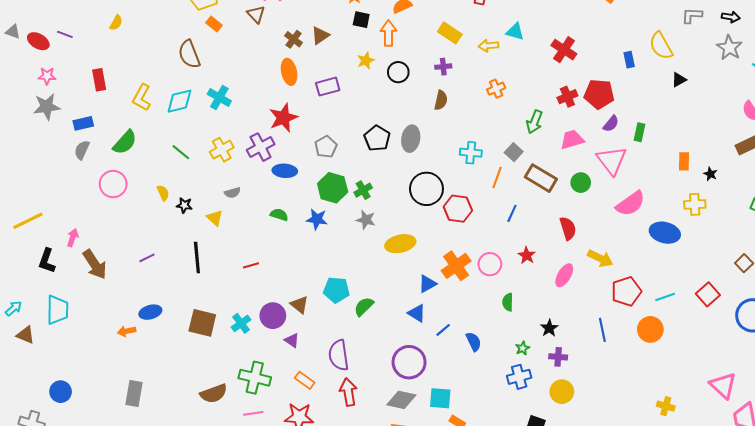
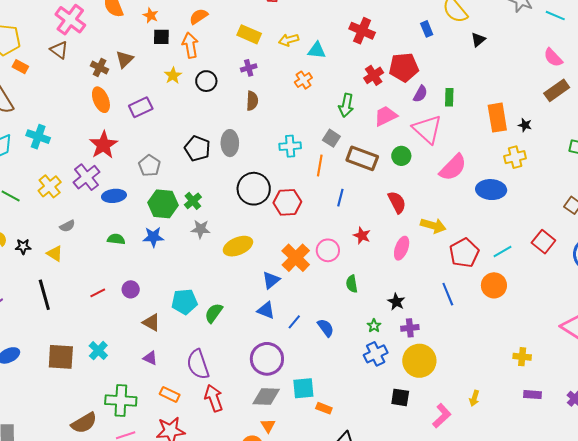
cyan triangle: (515, 32) -> (317, 50), moved
orange rectangle: (684, 161) -> (497, 118), size x1.6
purple circle: (273, 316) -> (131, 289), moved, size x0.7
yellow circle: (562, 392) -> (419, 361), size x1.4

